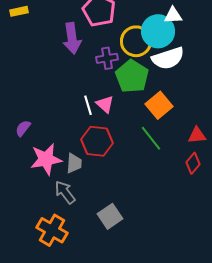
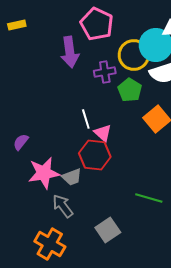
green pentagon: (132, 76) -> (130, 90), size x0.7
pink triangle: (105, 104) -> (103, 133), moved
green line: (151, 138) -> (149, 198), moved, turned -36
gray trapezoid: (74, 163) -> (72, 177), turned 65

